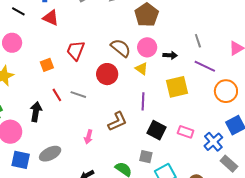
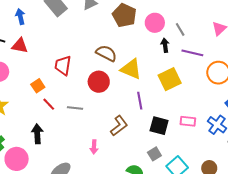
red triangle: (51, 18) -> (20, 46), moved
pink circle: (147, 47) -> (155, 23), moved
black arrow: (170, 55) -> (165, 45), moved, turned -88
yellow triangle: (142, 69) -> (131, 69), size x1.6
red line: (57, 95) -> (49, 104), moved
gray square: (146, 157) -> (154, 154), turned -32

